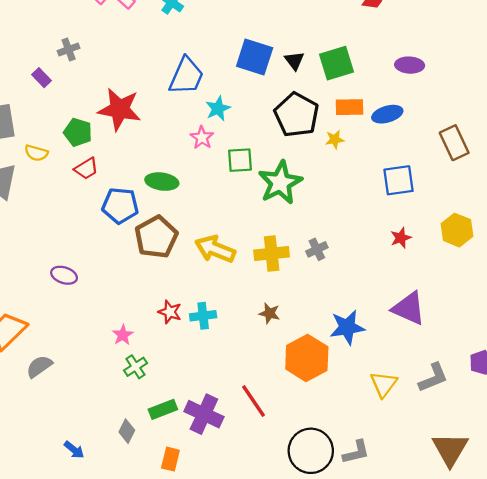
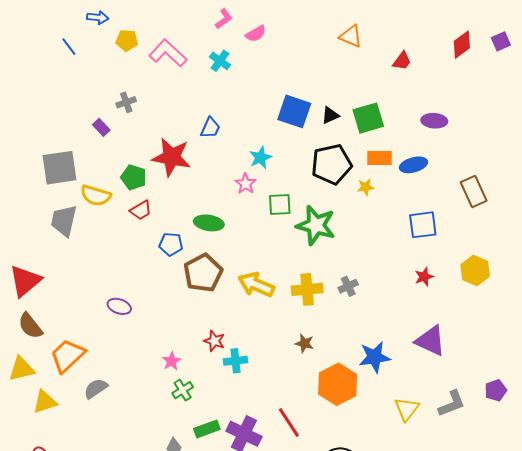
black triangle: (294, 61) -> (330, 115), turned 42
blue trapezoid: (186, 76) -> (210, 128), moved, size x0.6
black pentagon: (297, 115) -> (332, 164), turned 30
yellow semicircle: (36, 153) -> (96, 196), size x1.4
green star: (280, 183) -> (316, 225), turned -30
blue pentagon: (120, 206) -> (171, 244), size x0.7
cyan cross: (203, 316) -> (236, 361), moved

